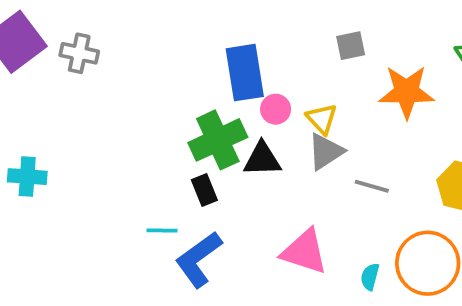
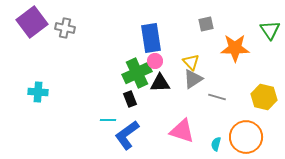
pink circle: (276, 109) -> (155, 61), moved

